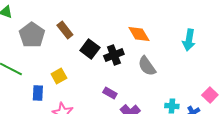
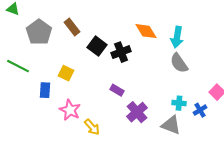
cyan arrow: (189, 40) -> (177, 37), moved
gray semicircle: (147, 66) -> (179, 63), moved
yellow square: (59, 76) -> (66, 73), turned -35

